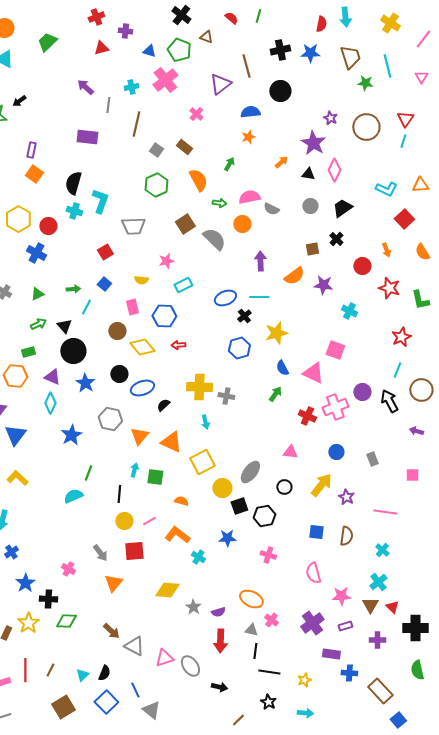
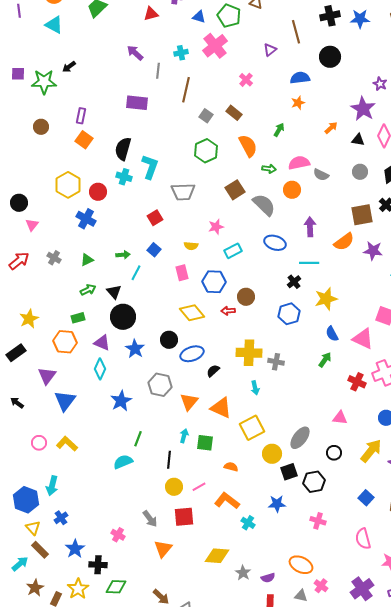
purple triangle: (220, 84) -> (270, 50), size x0.6
brown square: (312, 249) -> (362, 215), size x1.6
blue ellipse: (225, 298) -> (275, 243), moved, turned 40
brown circle: (117, 331) -> (246, 297), moved
blue square: (316, 532) -> (366, 498), turned 35

